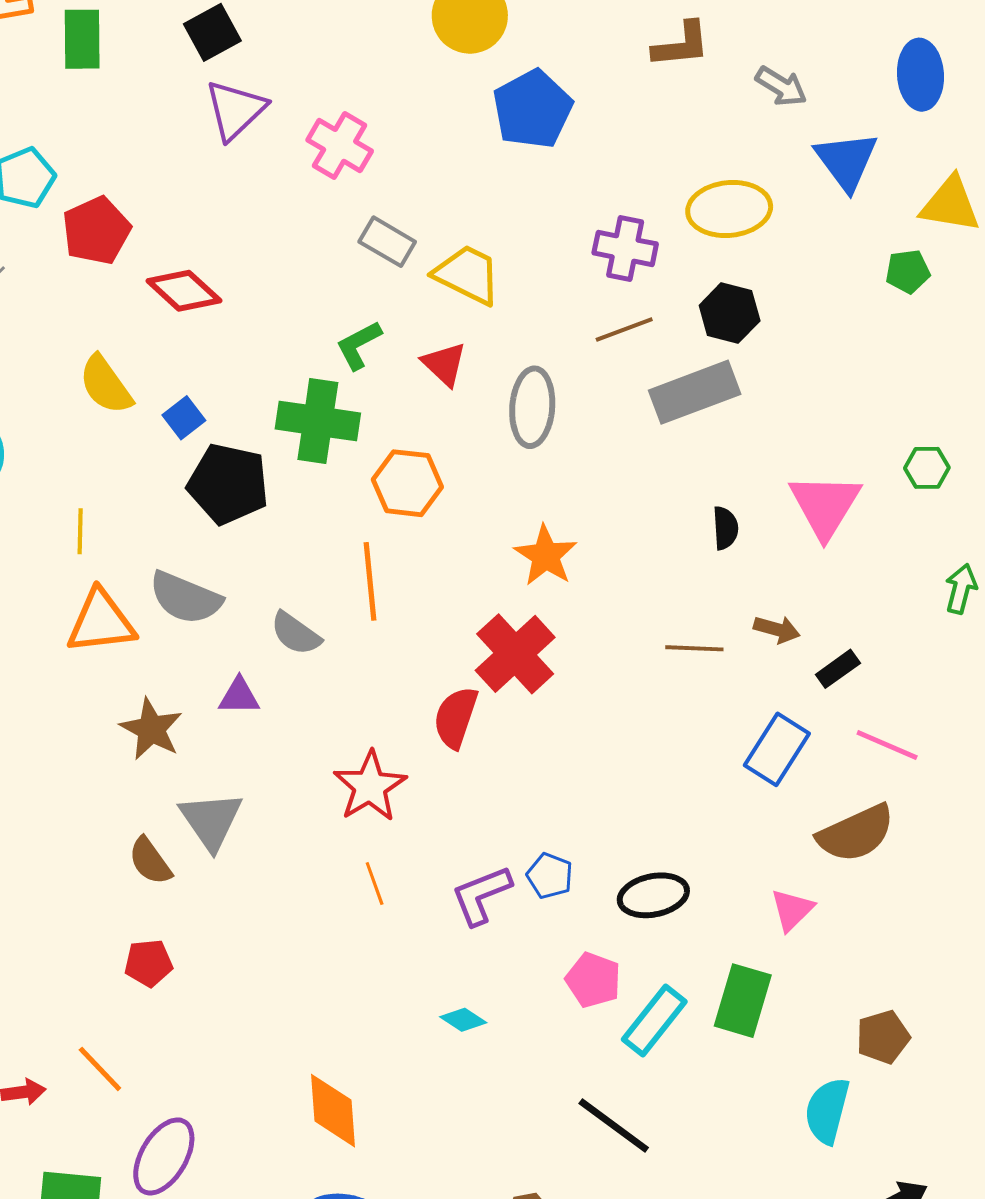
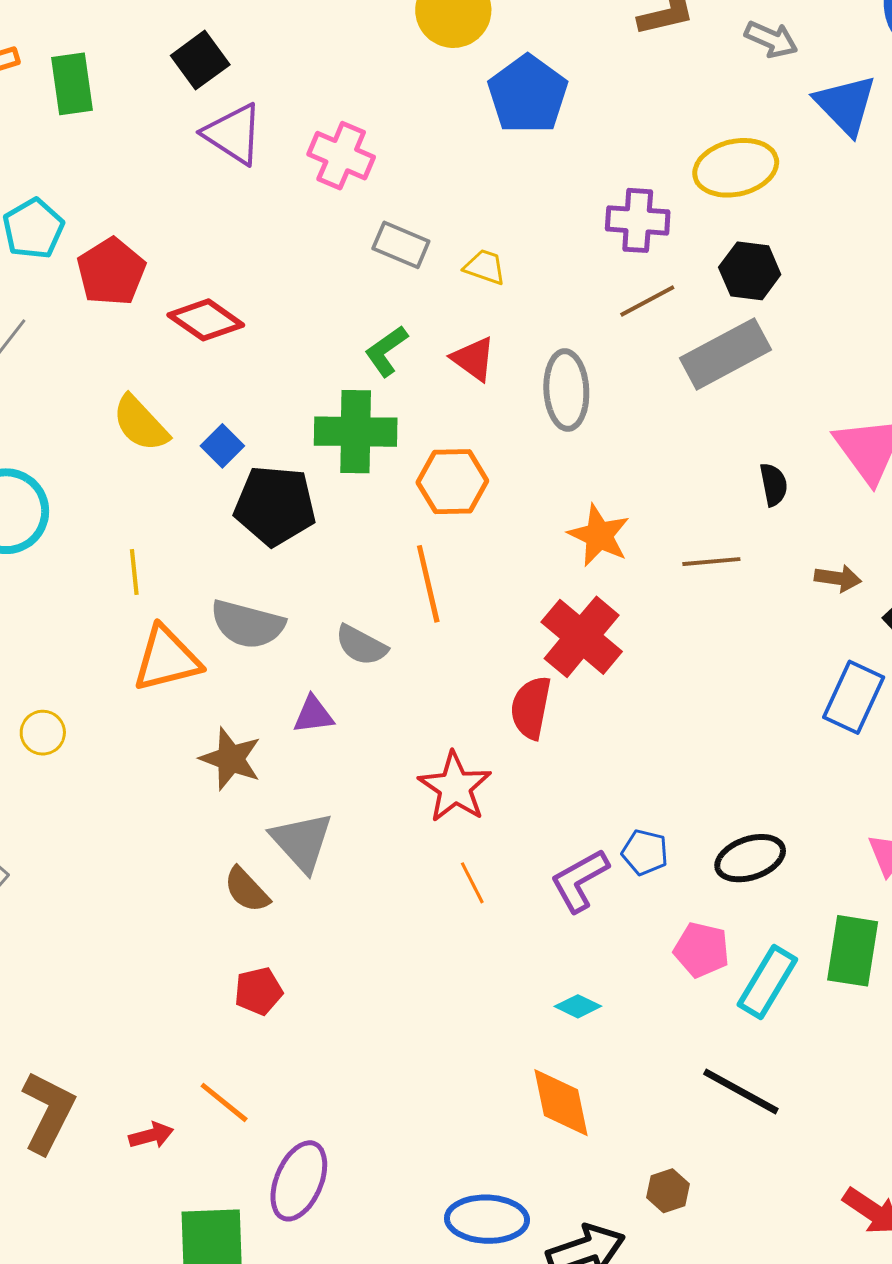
purple triangle: (235, 110) -> (233, 134), turned -36
yellow trapezoid: (467, 275) -> (485, 267), size x0.6
brown line: (694, 648) -> (711, 562), moved
orange diamond: (333, 1111) -> (561, 1103), moved

